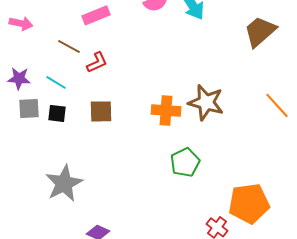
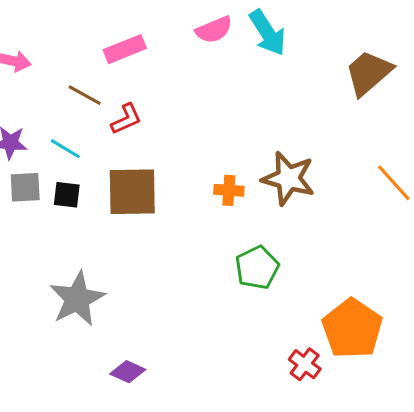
orange cross: (166, 110) -> (229, 190), size x0.7
brown square: (101, 111) -> (132, 192), size x1.5
orange pentagon: (249, 203) -> (352, 329), turned -30

